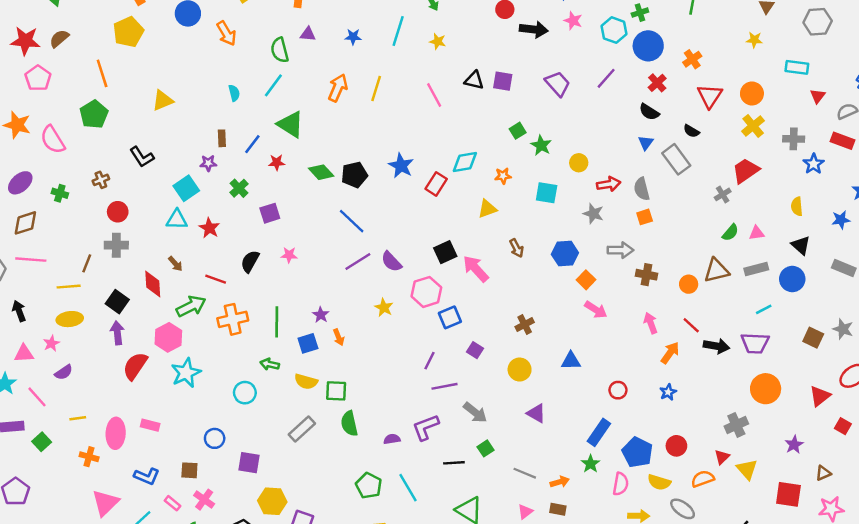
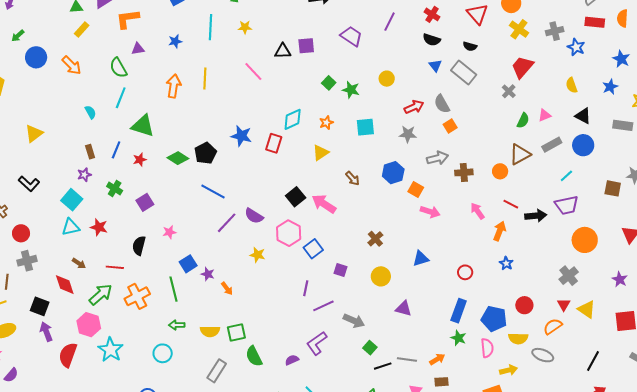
yellow circle: (579, 163) -> (387, 79), moved
blue square: (308, 343) -> (188, 264), moved
black line: (454, 463) -> (383, 366), moved

